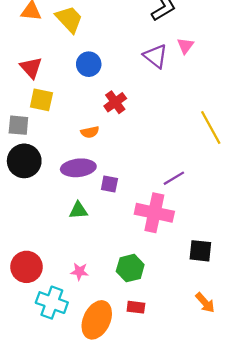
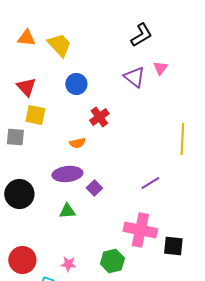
yellow line: (211, 128) -> (182, 139), turned 32
black circle: (24, 161) -> (19, 194), moved
purple square: (109, 184) -> (94, 188), turned 35
pink cross: (154, 213) -> (140, 230), moved

